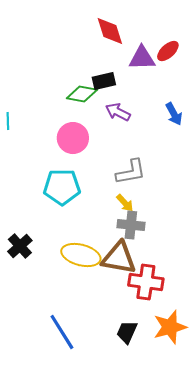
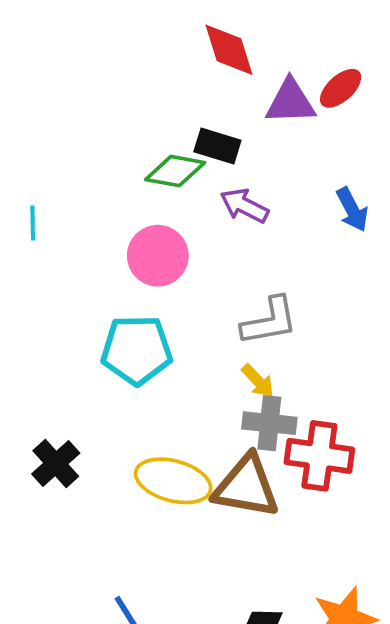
black rectangle: (104, 81) -> (217, 146), turned 30
red cross: (146, 282) -> (319, 456), moved

